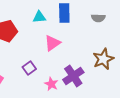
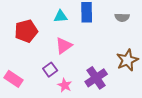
pink triangle: (52, 43) -> (64, 46), moved
pink star: (51, 84) -> (65, 85), moved

